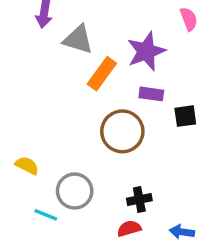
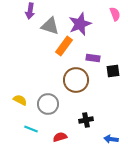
purple star: (146, 51) -> (80, 24), moved
gray circle: (75, 191) -> (48, 104), moved
red semicircle: (129, 228) -> (60, 137), moved

